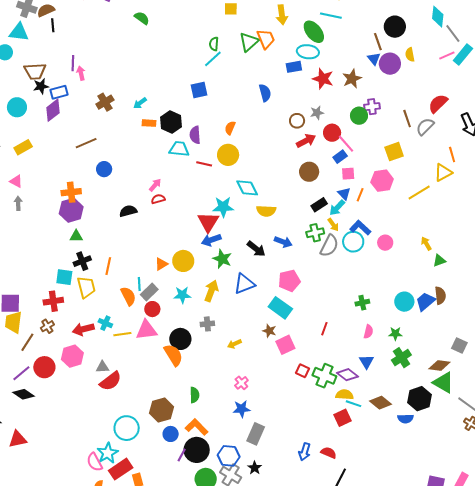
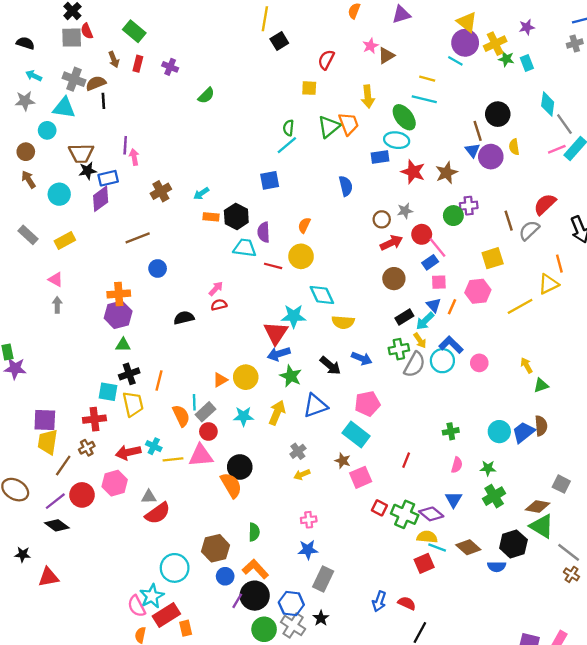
green semicircle: (142, 18) -> (206, 96), turned 98
gray cross: (207, 324) -> (298, 451), moved, turned -32
pink cross: (241, 383) -> (309, 520), turned 32

